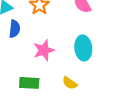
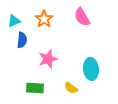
cyan ellipse: (83, 48) -> (91, 69), moved

